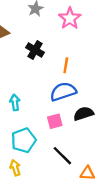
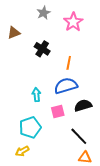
cyan arrow: (15, 102) -> (36, 95), moved
black line: (62, 156) -> (79, 136), moved
yellow arrow: (15, 168) -> (22, 151), turned -104

